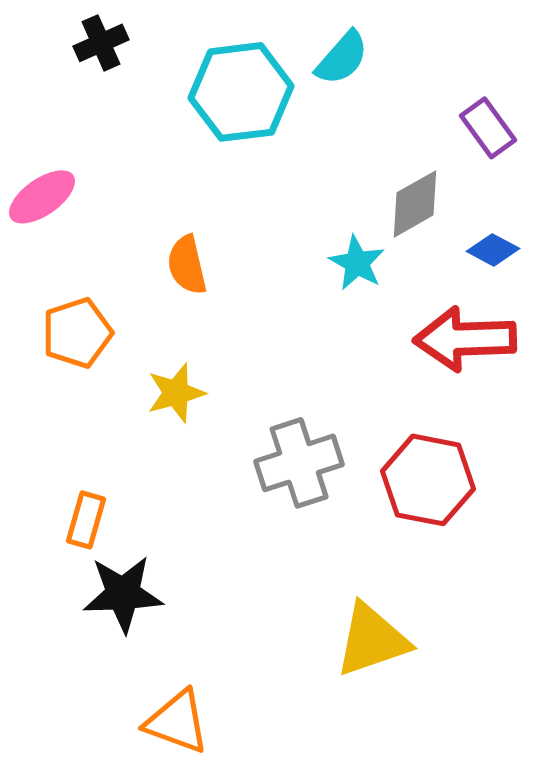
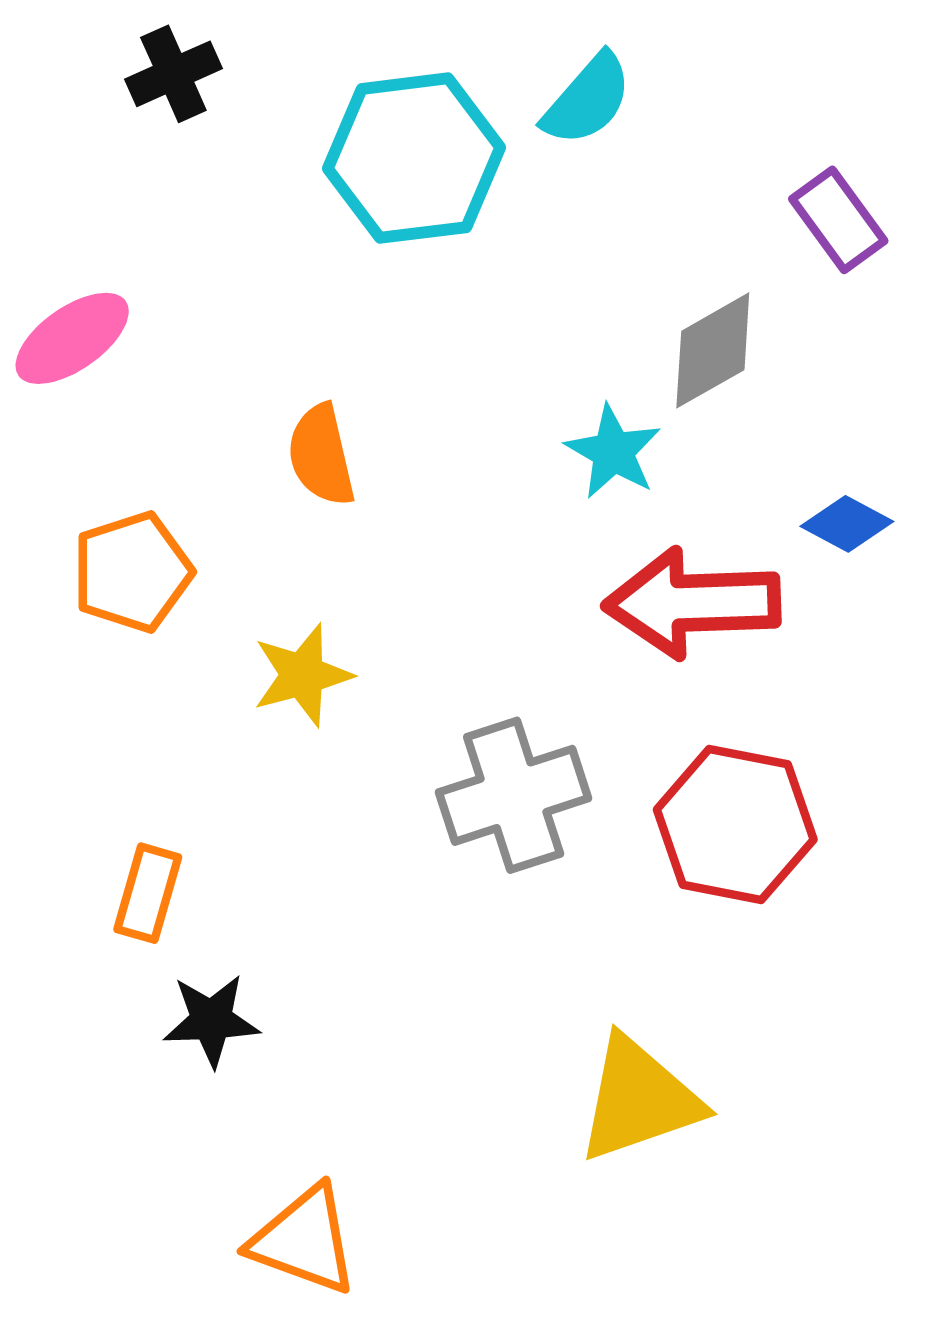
blue diamond: (493, 250) -> (847, 524), moved
red arrow: (465, 339) -> (692, 603), moved
black star: (123, 594) -> (211, 1020), size x0.7

